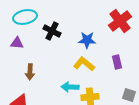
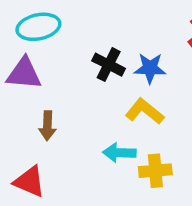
black cross: (52, 31) -> (109, 65), moved
purple triangle: (17, 43) -> (24, 74), size x1.5

